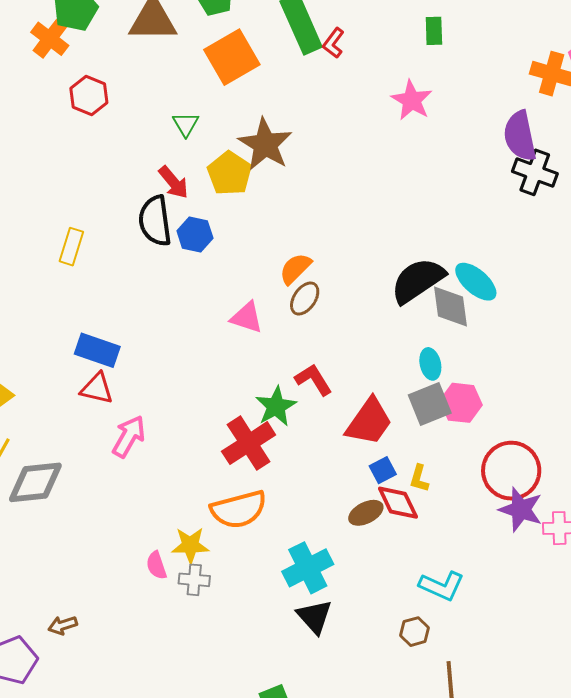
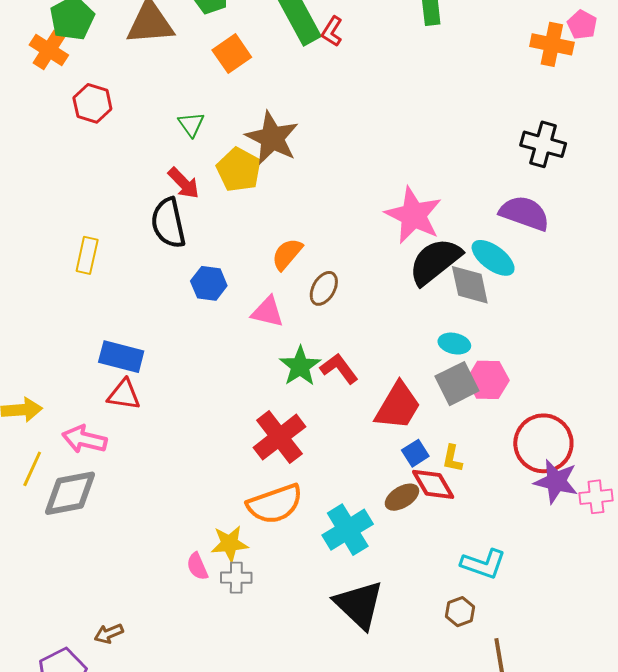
orange square: (232, 57) -> (232, 54), size x0.7
pink star: (412, 100) -> (413, 215), moved, size x1.4
purple semicircle: (520, 136) -> (524, 213), moved, turned 126
blue hexagon: (195, 234) -> (209, 283), moved
orange semicircle: (295, 269) -> (287, 254), moved
cyan ellipse: (430, 364) -> (454, 344), turned -60
green star: (276, 406) -> (300, 366), moved
pink arrow: (129, 436) -> (84, 439), moved, turned -102
cyan cross: (308, 568) -> (348, 530), moved
black triangle: (314, 617) -> (359, 605), size x1.4

